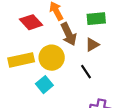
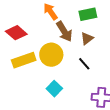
red diamond: (31, 22) -> (16, 33), moved
cyan square: (44, 85) -> (54, 89), moved

